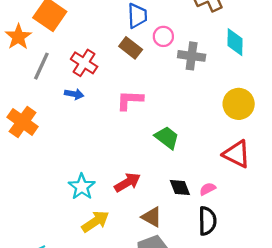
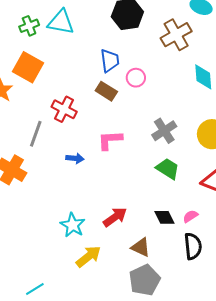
gray cross: (192, 56) -> (164, 131), moved, turned -35
gray line: (41, 66) -> (36, 134), moved
blue arrow: (74, 94) -> (75, 158), moved
green trapezoid: (167, 138) -> (168, 169), moved

